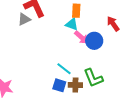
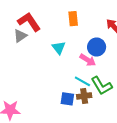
cyan triangle: (72, 24) -> (59, 48), moved, turned 40
pink arrow: (81, 37) -> (88, 60), moved
cyan line: (64, 69) -> (82, 81), moved

